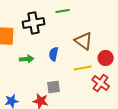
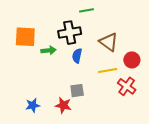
black cross: (34, 23) -> (70, 33), moved
green arrow: (27, 59) -> (49, 50), moved

